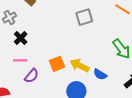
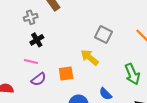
gray square: (84, 17) -> (103, 34), turned 30
yellow arrow: (79, 65) -> (90, 57), moved

